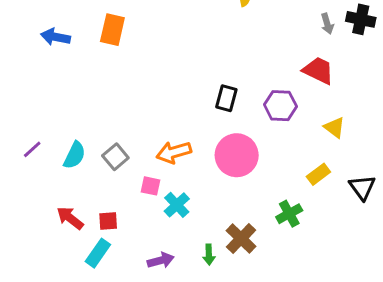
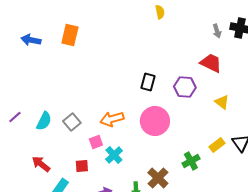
yellow rectangle: (318, 174) -> (217, 145), moved
pink square: (150, 186) -> (96, 142), turned -32
red square: (108, 221) -> (82, 166), moved

